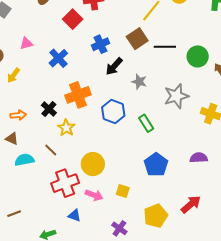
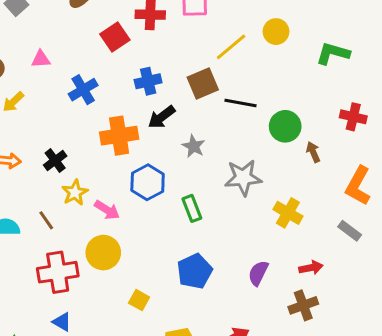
orange cross: (78, 95) -> (119, 136), moved
purple semicircle: (199, 158) -> (258, 273), turned -72
pink arrow: (94, 195) -> (107, 210), moved

